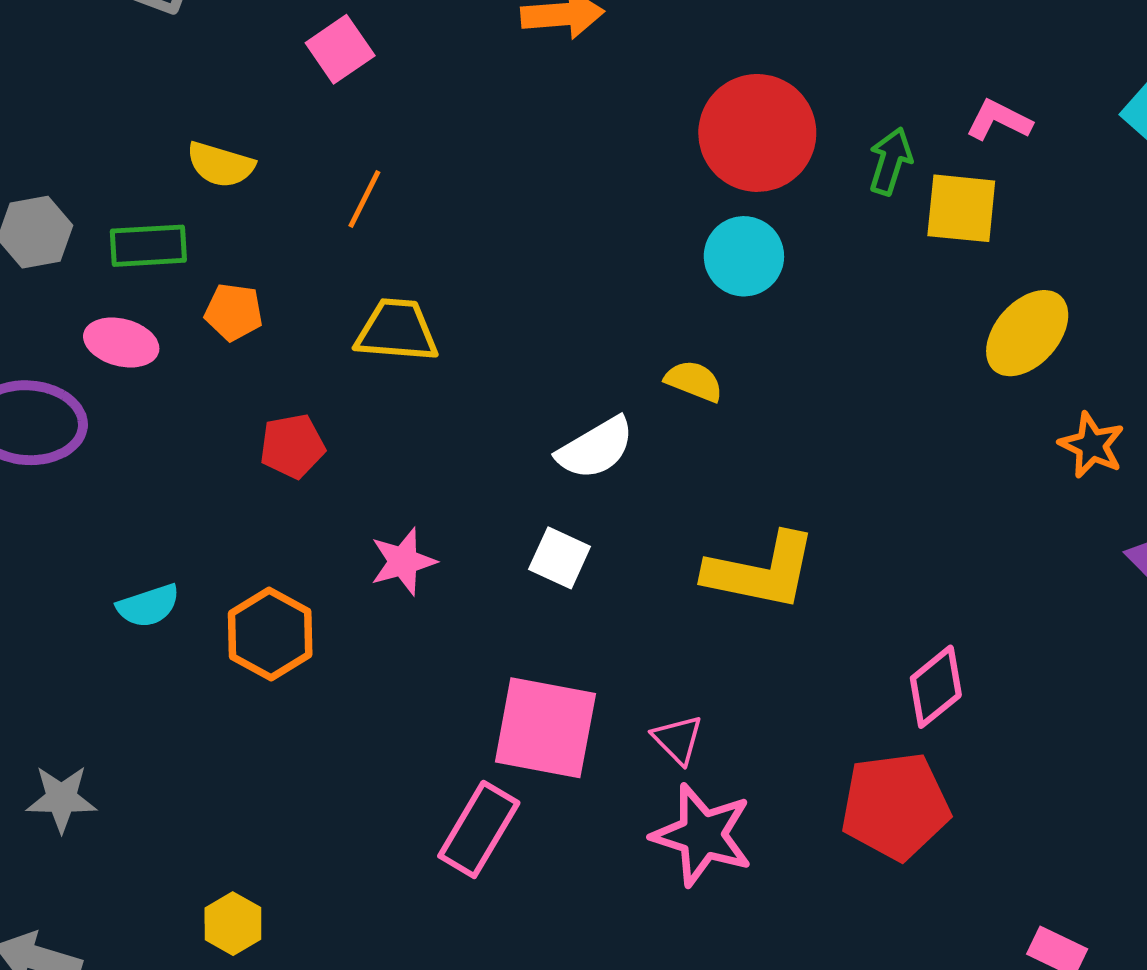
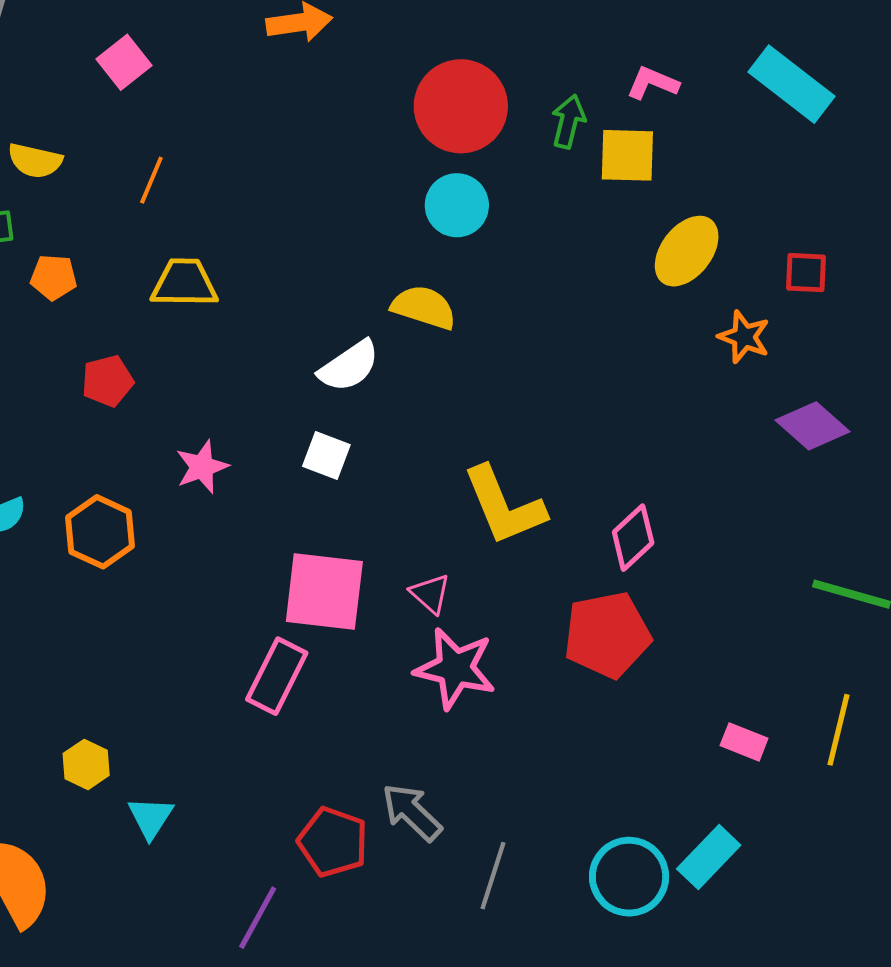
yellow semicircle: (694, 381) -> (424, 307), size x1.4
yellow L-shape: (761, 571) -> (504, 506), moved, turned 60

